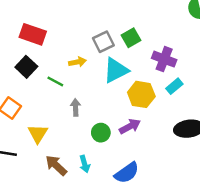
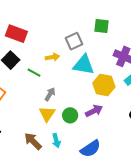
green square: (131, 38) -> (102, 26), moved, turned 35
cyan triangle: (116, 70) -> (84, 65), turned 35
gray arrow: (76, 107) -> (50, 94), turned 32
yellow triangle: (38, 134) -> (47, 114), moved

